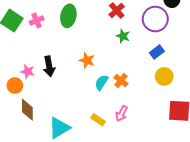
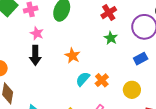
pink star: (28, 71) -> (37, 33), moved
yellow circle: (164, 76) -> (132, 90), moved

